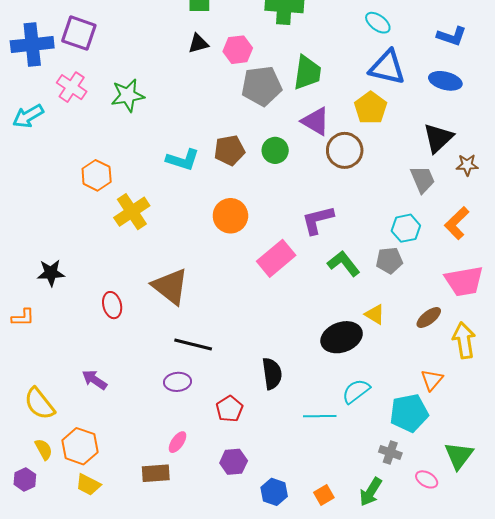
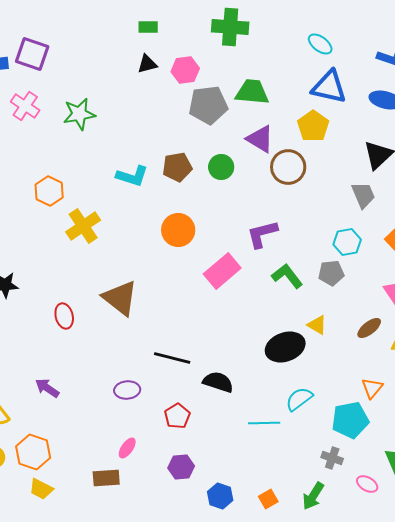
green trapezoid: (307, 73) -> (252, 92), turned -93
black line: (193, 344) -> (172, 358), moved
black semicircle: (272, 374) -> (218, 382), turned -64

